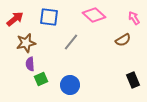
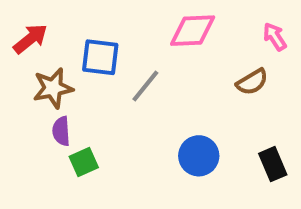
pink diamond: (94, 15) -> (193, 31), turned -45
blue square: (49, 17) -> (100, 57), moved
blue circle: (70, 85) -> (199, 156), moved

